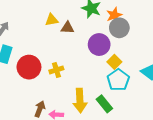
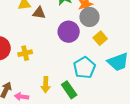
yellow square: (114, 62) -> (100, 38), moved
yellow arrow: (80, 100) -> (46, 85), size x0.7

